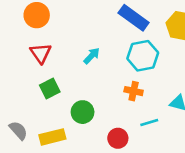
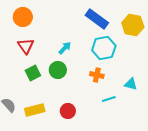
green circle: (83, 112) -> (58, 70), moved
red circle: (118, 138) -> (68, 111), moved

